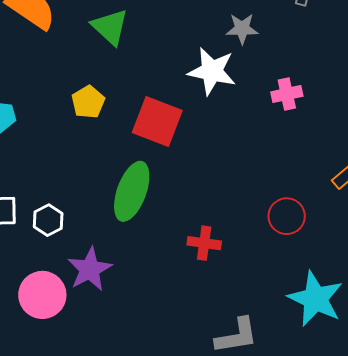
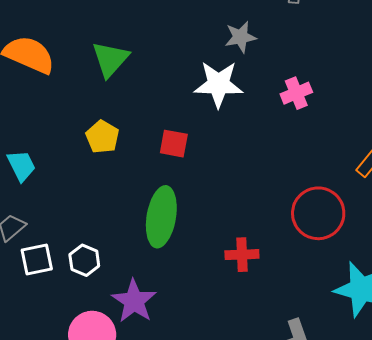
green triangle: (110, 27) -> (110, 59), turned 39
red square: (157, 122) -> (174, 144), size x0.6
red circle: (287, 216) -> (318, 213), size x1.4

